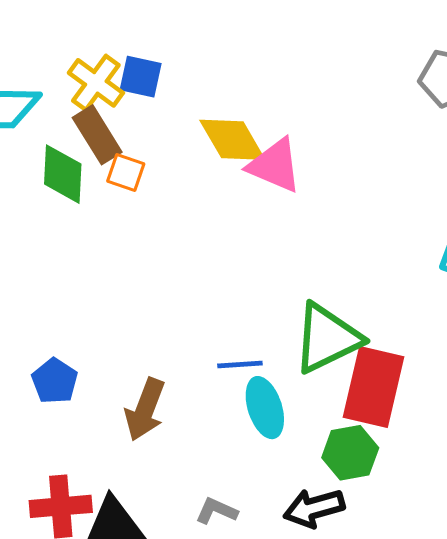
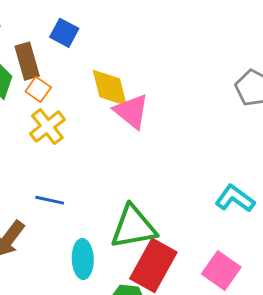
yellow cross: (96, 83) -> (47, 127), moved
blue line: (240, 364) -> (50, 200), moved

